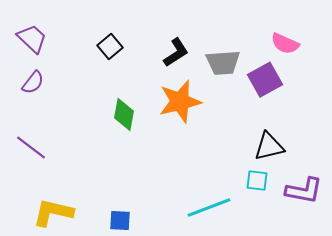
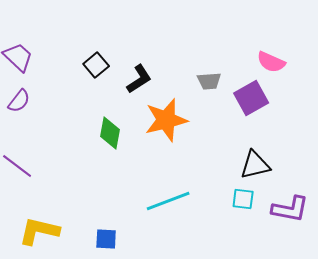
black L-shape: (176, 53) -> (139, 79), moved
gray trapezoid: (223, 63) -> (209, 81), size x0.7
cyan line: (209, 208) -> (168, 201), moved

